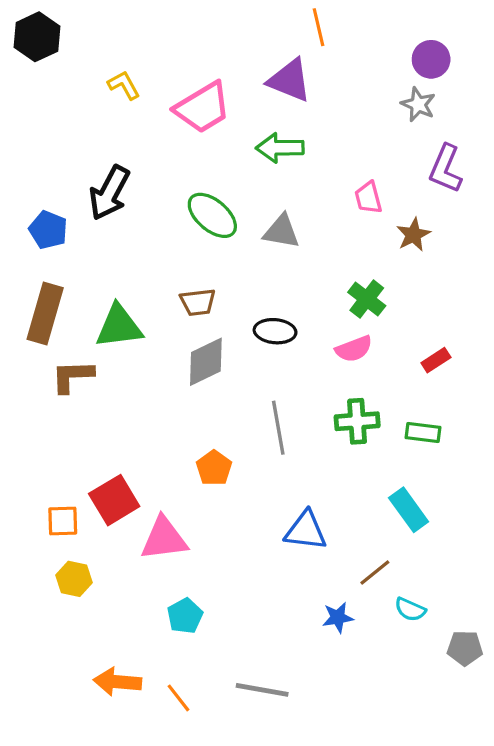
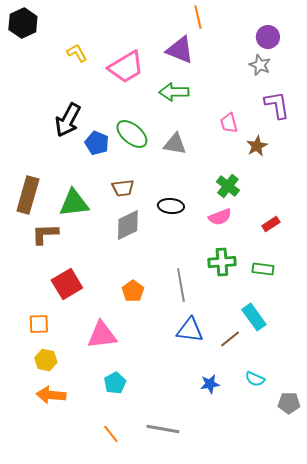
purple L-shape: (446, 169) -> (277, 105), turned 148
blue pentagon: (48, 230) -> (97, 143), moved
gray line: (278, 428) -> (181, 285), moved
red square: (114, 500) -> (67, 284), moved
brown line: (375, 572) -> (230, 339), moved
orange arrow: (117, 682) -> (51, 395), moved

